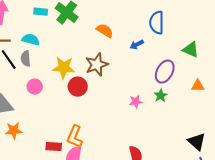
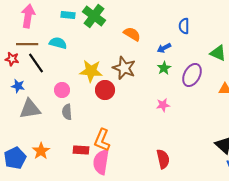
blue semicircle: (157, 23) -> (184, 26), size x0.7
gray semicircle: (26, 59) -> (67, 112), moved
brown star: (97, 65) -> (124, 68), turned -30
green star: (161, 96) -> (164, 68), moved
orange star: (14, 131) -> (41, 151), moved, turned -30

